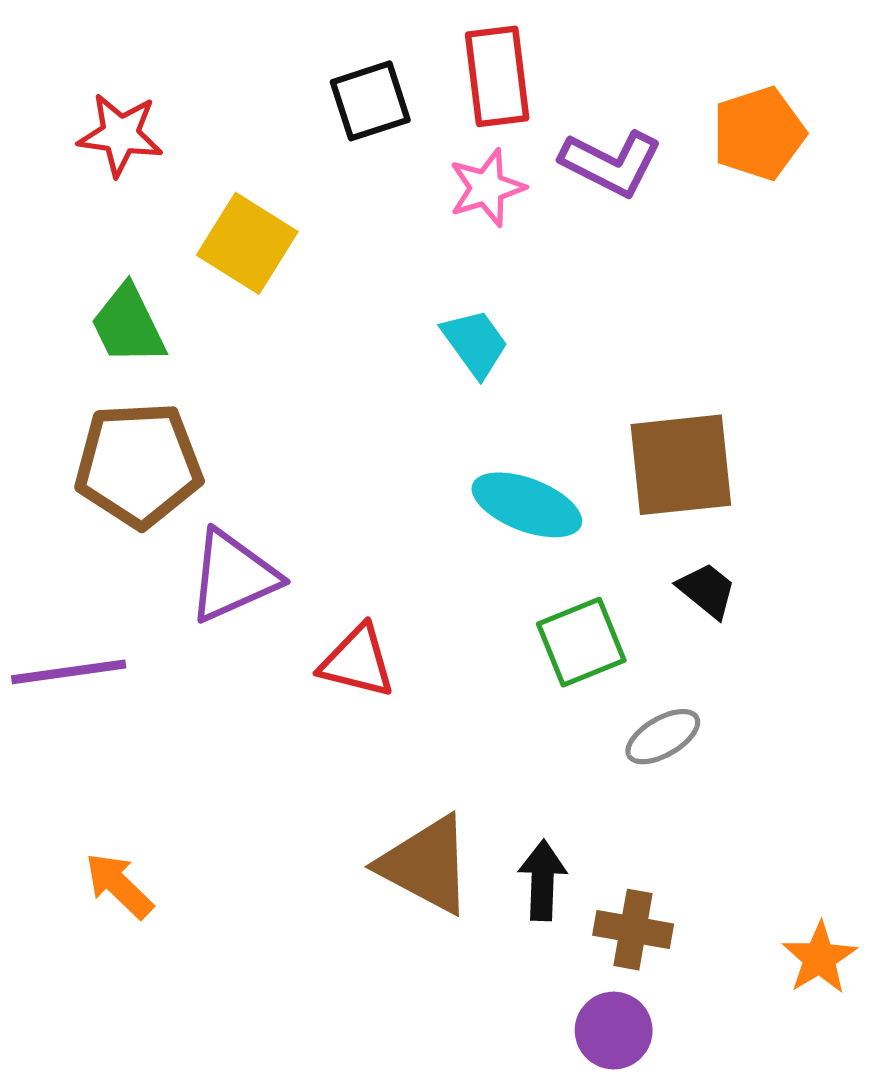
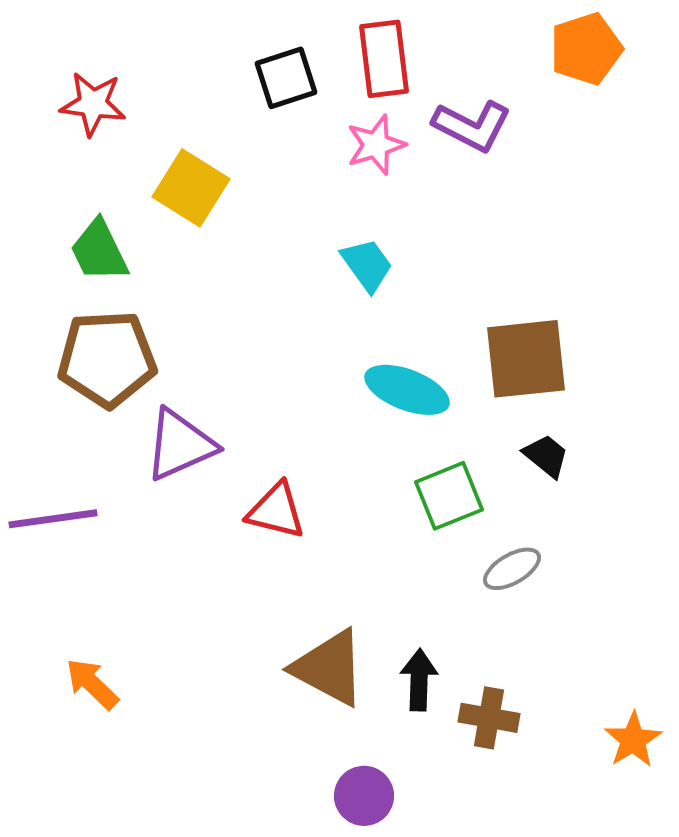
orange pentagon: (759, 133) -> (586, 49), moved
purple circle: (614, 1031) -> (364, 796), moved

